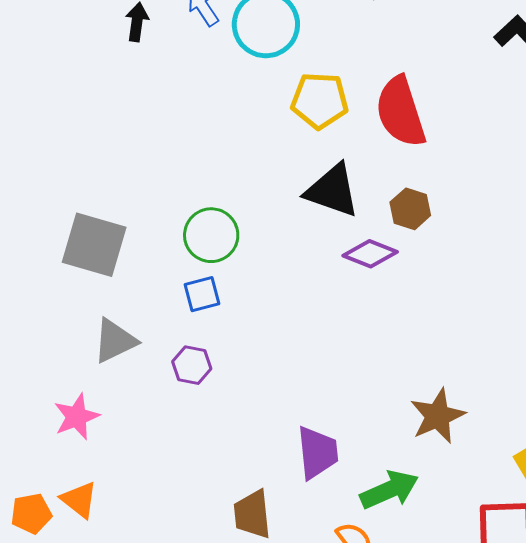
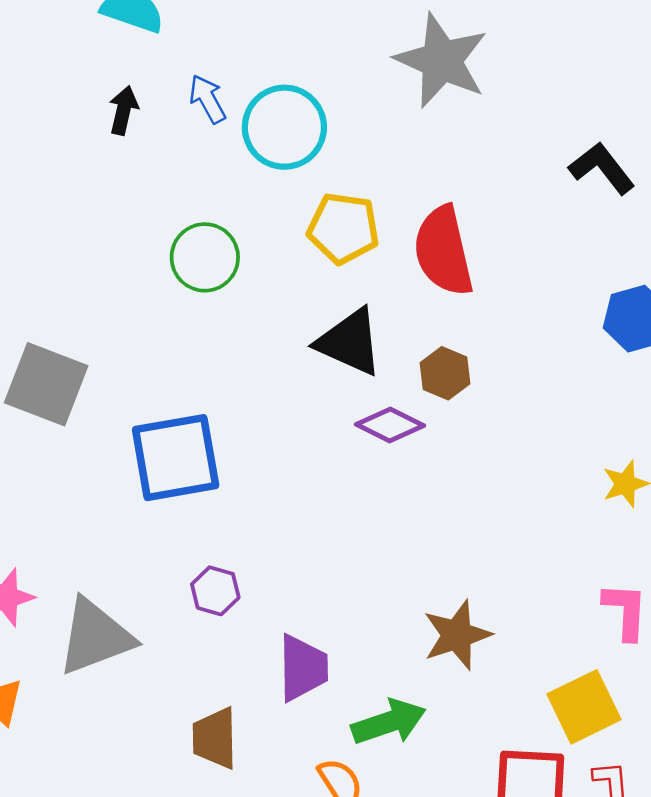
green circle: (211, 235) -> (205, 257), moved
blue square: (202, 294) -> (176, 458), size x2.0
gray triangle: (115, 341) -> (95, 637), moved, size x1.4
purple hexagon: (192, 365) -> (215, 591), moved

